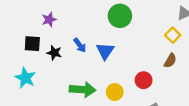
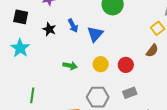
black square: (32, 44) -> (21, 17), moved
green arrow: (83, 89) -> (70, 66), size x0.6
yellow circle: (115, 92) -> (101, 64), moved

